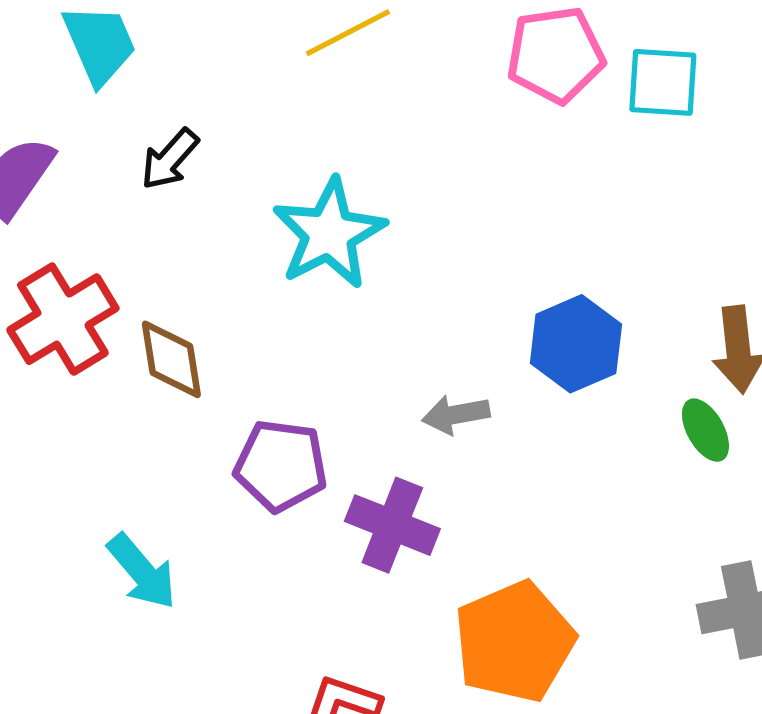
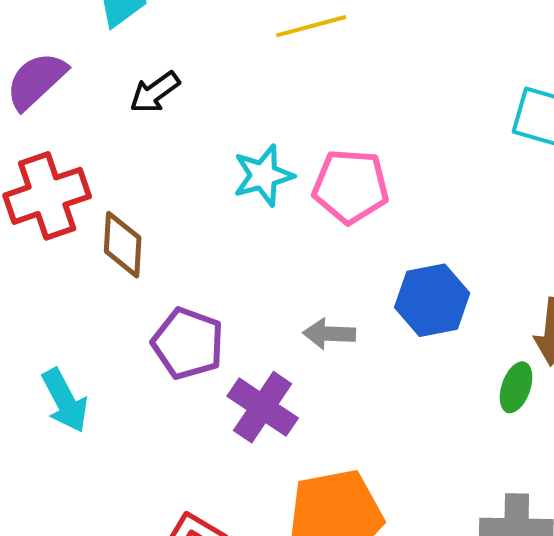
pink pentagon: (556, 55) -> (351, 186), moved
cyan star: (329, 234) -> (263, 175), size x0.7
green ellipse: (705, 430) -> (516, 387), turned 36

